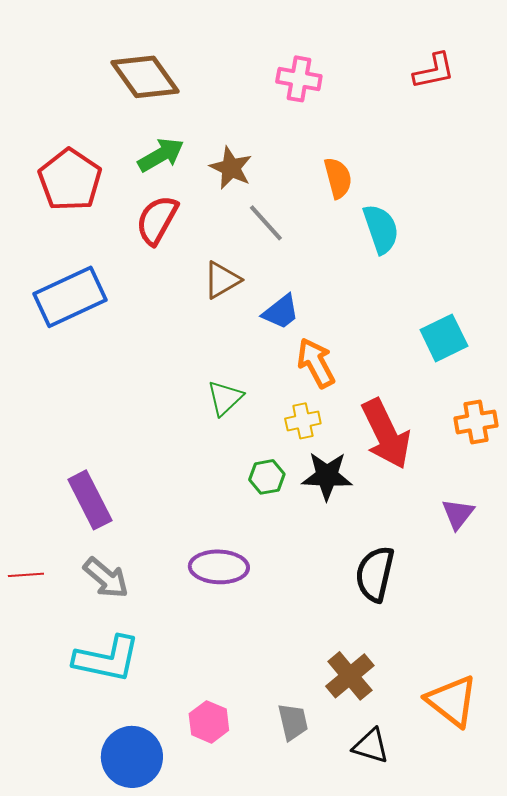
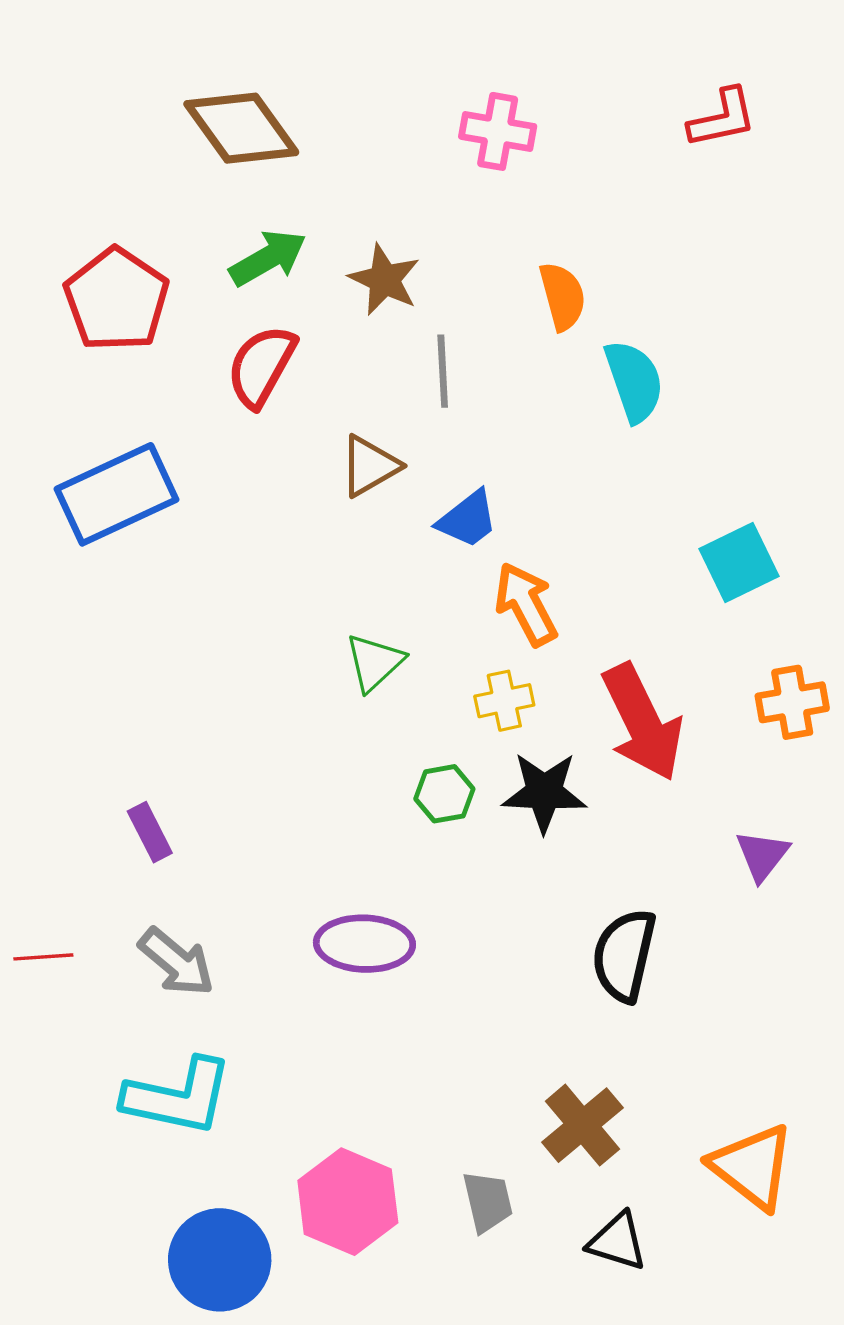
gray line: (266, 223) -> (443, 371), turned 39
purple rectangle: (90, 500) -> (150, 832), size x0.6
pink hexagon: (209, 722) -> (348, 1202), size x1.5

